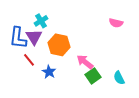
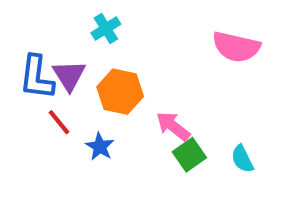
cyan cross: (41, 21) -> (106, 29), moved
pink semicircle: (116, 23) -> (236, 47), size x1.6

